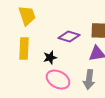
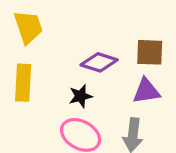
black star: (50, 58) -> (81, 96), moved

